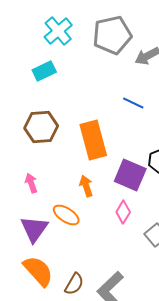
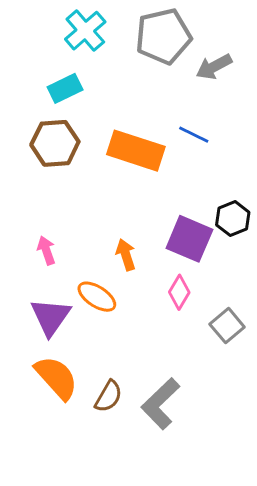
brown hexagon: (41, 127) -> (55, 143), moved
orange rectangle: (93, 140) -> (136, 151), moved, turned -57

